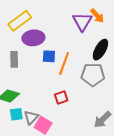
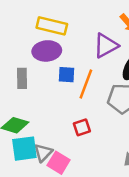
yellow rectangle: (20, 21) -> (52, 26), moved, turned 50
purple triangle: (82, 22) -> (106, 46), moved, turned 30
cyan square: (16, 114) -> (24, 149), size x1.5

